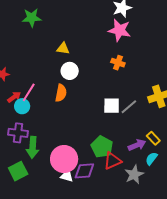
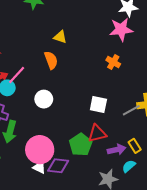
pink star: (119, 30) -> (121, 29), turned -30
white circle: (70, 71) -> (44, 99), moved
orange semicircle: (61, 93) -> (51, 60), moved, turned -42
gray line: (129, 107) -> (131, 110), moved
red triangle: (113, 161) -> (97, 133), moved

